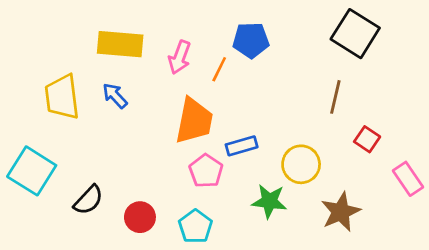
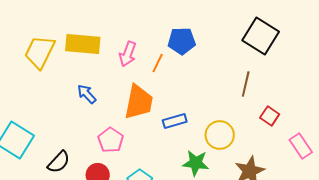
blue arrow: (115, 96) -> (87, 94), moved
yellow trapezoid: (62, 97) -> (40, 52), moved, turned 33
pink pentagon: (206, 171) -> (111, 140), moved

